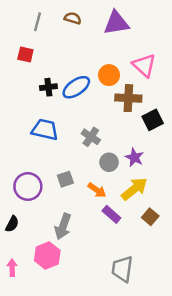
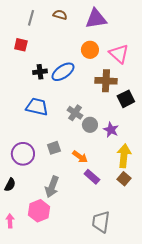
orange circle: (109, 75) -> (90, 50), moved
gray circle: (109, 162) -> (90, 125), moved
yellow arrow: (134, 189) -> (124, 156), moved, turned -45

